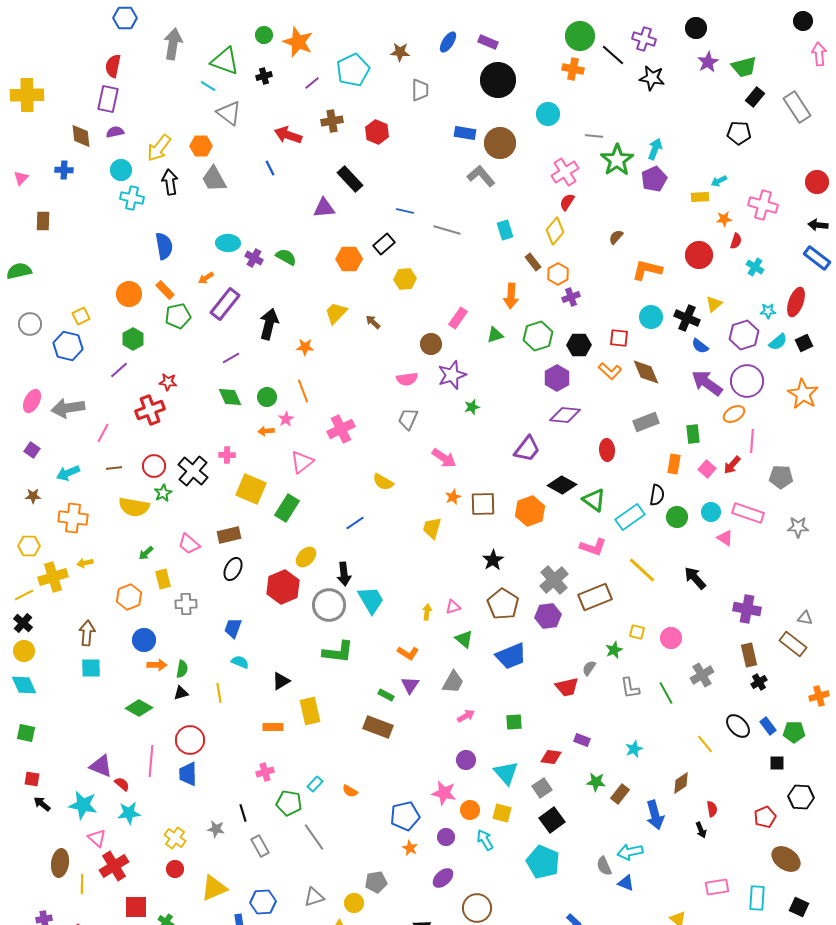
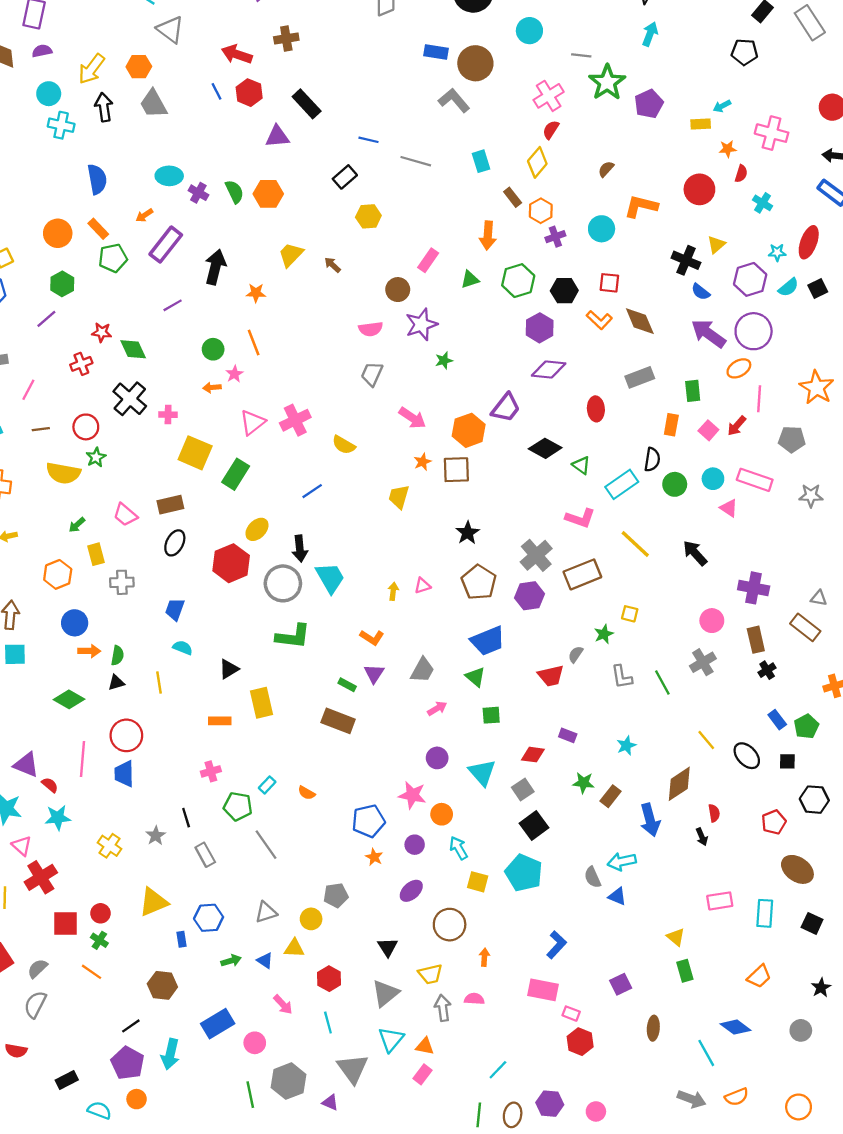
red hexagon: (377, 132) -> (249, 93), moved
cyan arrow: (655, 149) -> (650, 34), moved
green semicircle: (286, 257) -> (234, 192), turned 35
orange hexagon: (349, 259) -> (268, 194), moved
cyan circle: (651, 317) -> (602, 229), moved
orange star: (803, 394) -> (817, 388), moved
green diamond: (230, 397) -> (133, 349), moved
red cross: (150, 410) -> (81, 364), size x0.7
pink cross: (341, 429) -> (295, 420), moved
black cross: (193, 471) -> (130, 399), moved
green triangle: (594, 500) -> (581, 465), size x0.7
orange hexagon: (530, 511) -> (469, 430), moved
pink circle: (671, 638) -> (712, 621), moved
green triangle: (464, 639) -> (475, 677), moved
black ellipse: (738, 726) -> (747, 756), moved
green pentagon: (794, 732) -> (806, 726), turned -30
brown diamond: (681, 783) -> (679, 784), size x1.4
yellow square: (502, 813) -> (478, 882), moved
gray star: (216, 829) -> (156, 836), turned 30
red circle: (175, 869) -> (100, 913), moved

